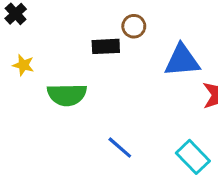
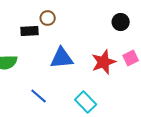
blue triangle: (182, 60) -> (62, 58), moved

